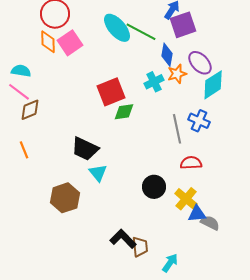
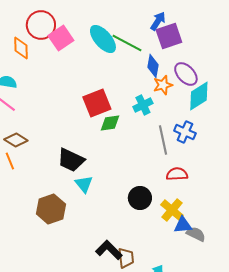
orange diamond: (48, 42) -> (21, 48), moved
pink square: (70, 43) -> (61, 38), moved
cyan cross: (154, 82) -> (143, 105), moved
brown diamond: (30, 110) -> (16, 140), moved, turned 55

